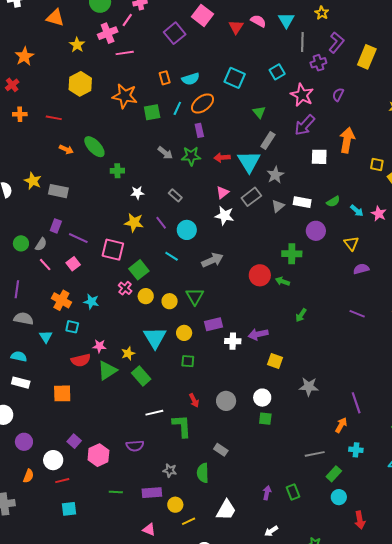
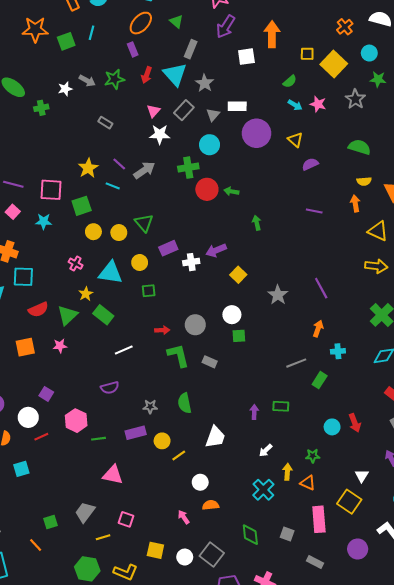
orange ellipse: (203, 104) -> (141, 23), moved
purple rectangle: (199, 130) -> (133, 49), moved
red arrow: (222, 157) -> (147, 75), turned -56
white star: (137, 193) -> (65, 89), moved
green semicircle: (333, 202) -> (290, 81), moved
yellow star: (134, 223) -> (88, 168), moved, turned -30
purple line: (161, 223) -> (119, 164), moved
cyan circle: (187, 230) -> (210, 145), moved
purple circle: (316, 231) -> (257, 133), size x1.4
green cross: (292, 254) -> (188, 168), moved
gray arrow: (212, 260) -> (144, 170), moved
green square: (139, 270) -> (82, 206), turned 30
pink cross: (125, 288) -> (75, 264), moved
cyan star: (91, 302) -> (44, 221), moved
green arrow: (301, 315) -> (257, 223), turned 144
cyan square: (72, 327) -> (23, 277), size x1.5
cyan triangle: (155, 338) -> (110, 273), turned -40
pink star: (99, 346) -> (60, 346), moved
yellow square: (275, 361) -> (238, 275), turned 35
gray star: (309, 387) -> (278, 295), turned -30
red arrow: (194, 400) -> (162, 330), turned -56
purple line: (356, 403) -> (321, 288), moved
green L-shape: (182, 426) -> (178, 355), moved
gray rectangle: (221, 450) -> (210, 362), moved
pink hexagon: (98, 455) -> (76, 421), moved
green rectangle: (293, 492) -> (281, 406), turned -56
cyan circle: (339, 497) -> (332, 427), moved
cyan square: (69, 509) -> (21, 469), moved
pink triangle: (149, 530) -> (113, 475), moved, size x1.5

